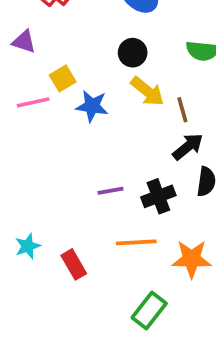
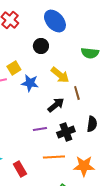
black circle: (133, 53) -> (41, 46), moved
brown line: (182, 110) -> (77, 93), moved
black arrow: (188, 147) -> (56, 105), moved

